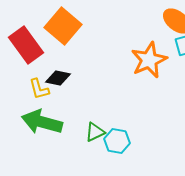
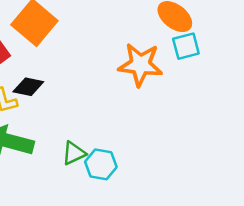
orange star: (149, 60) -> (140, 65), turned 30

